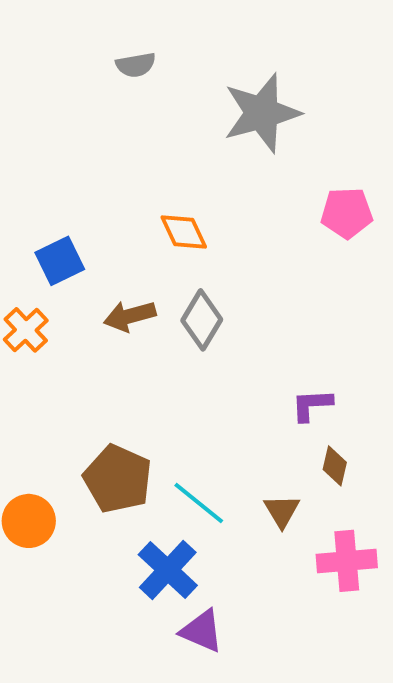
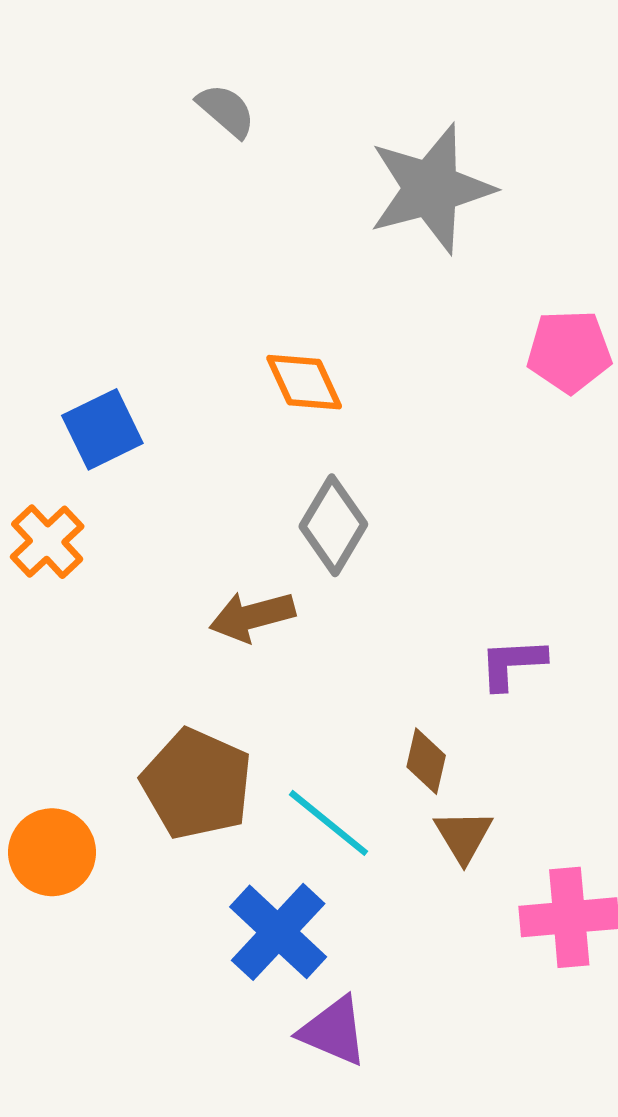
gray semicircle: (136, 65) -> (226, 111), turned -129
brown arrow: (130, 316) -> (252, 616), moved
brown diamond: (335, 466) -> (426, 761), moved

